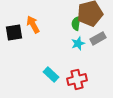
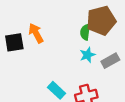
gray rectangle: (98, 38) -> (110, 61), moved

